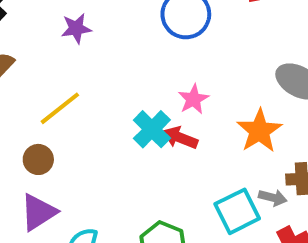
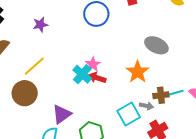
pink star: (193, 99) -> (93, 64), moved
brown circle: (38, 159) -> (25, 93), size x1.6
purple triangle: (38, 212) -> (62, 114), moved

